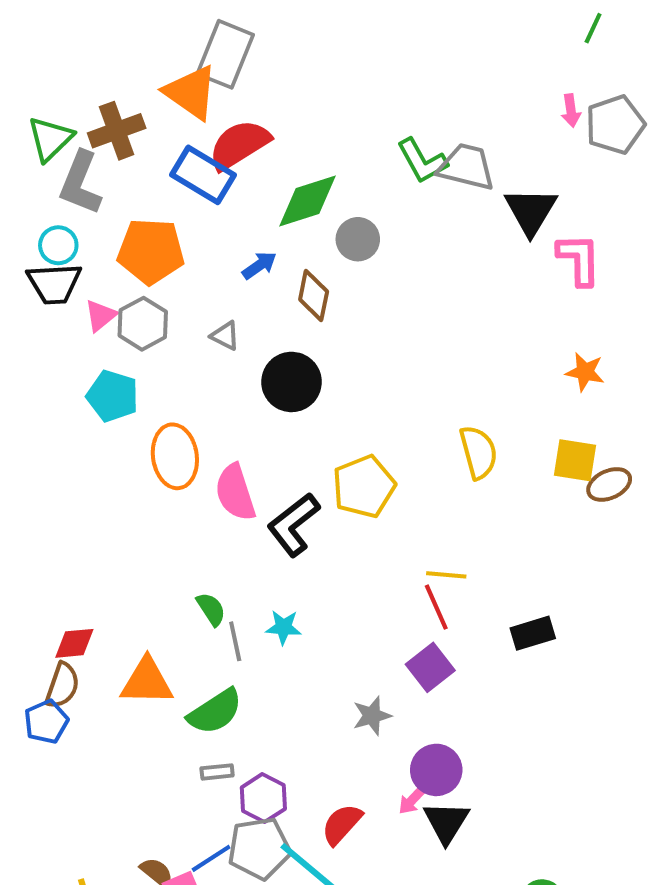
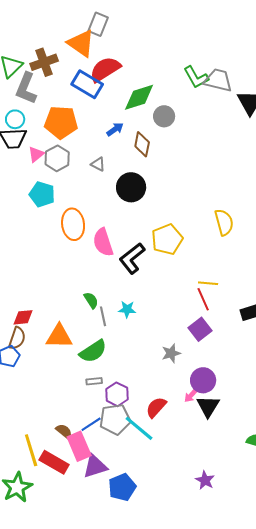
gray rectangle: (225, 54) -> (98, 24), size x0.7

